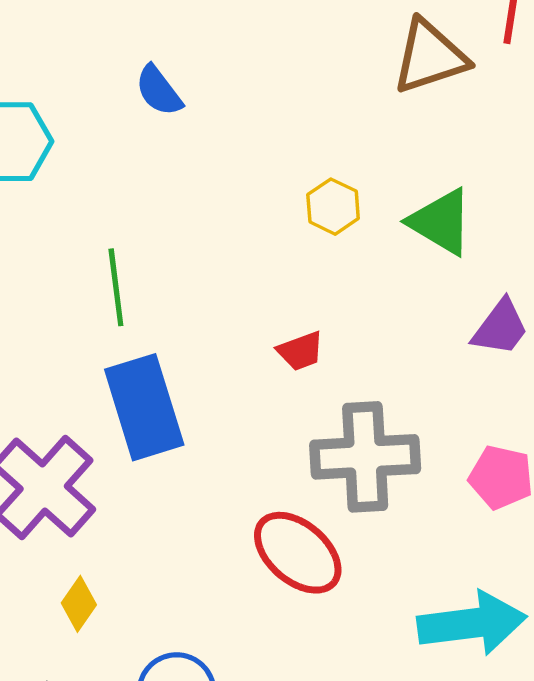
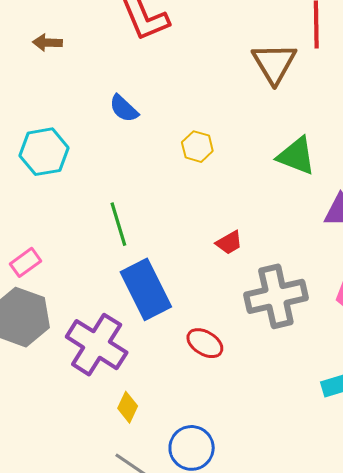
brown triangle: (430, 57) -> (274, 63), turned -33
yellow hexagon: (333, 207) -> (197, 147), moved
red ellipse: (298, 553) -> (205, 343), moved, size x0.7

